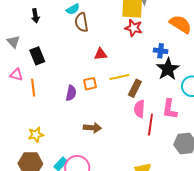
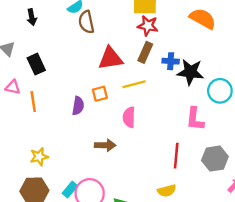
blue cross: (161, 51) -> (171, 61), moved
red triangle: (101, 54) -> (110, 58), size x1.6
black star: (168, 69) -> (190, 72), turned -30
brown rectangle: (135, 88) -> (145, 52), moved
pink semicircle: (139, 109) -> (129, 117), moved
red line: (150, 125) -> (176, 156), moved

